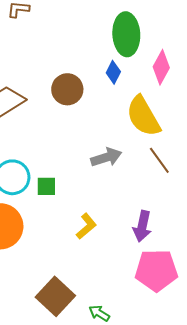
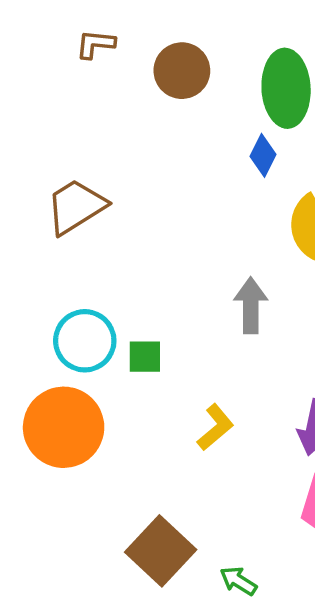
brown circle: (67, 89) -> (182, 71), moved
gray arrow: (106, 157) -> (251, 305), turned -72

